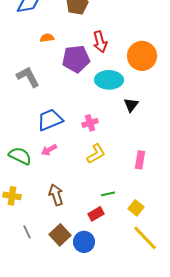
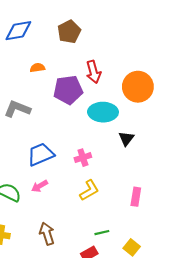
gray L-shape: (28, 77) -> (17, 109), turned -40

